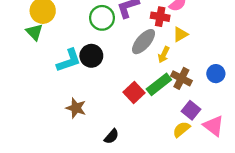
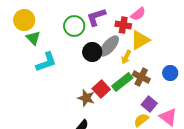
green triangle: (34, 32) -> (33, 38), moved
yellow triangle: (180, 34) -> (140, 40), size x1.5
black circle: (91, 56) -> (92, 52), moved
brown star: (76, 108) -> (86, 98), moved

